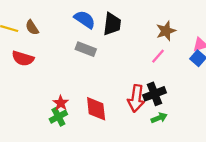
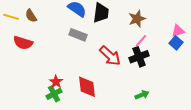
brown star: (166, 31) -> (137, 19), moved
black cross: (154, 94) -> (139, 57), moved
red arrow: (136, 98) -> (110, 56), moved, turned -55

